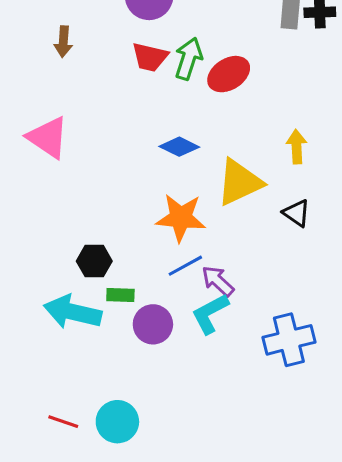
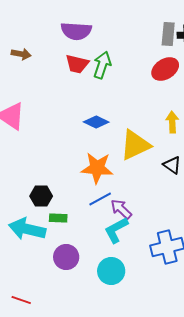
brown arrow: (63, 42) -> (21, 54), turned -84
red ellipse: (229, 74) -> (165, 69), moved
purple circle: (153, 324) -> (66, 257), moved
cyan circle: (117, 422) -> (111, 271), moved

